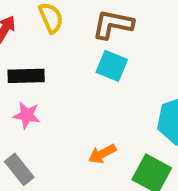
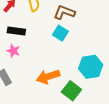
orange arrow: (102, 154) -> (48, 77), size x1.6

